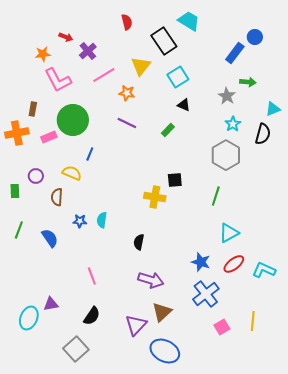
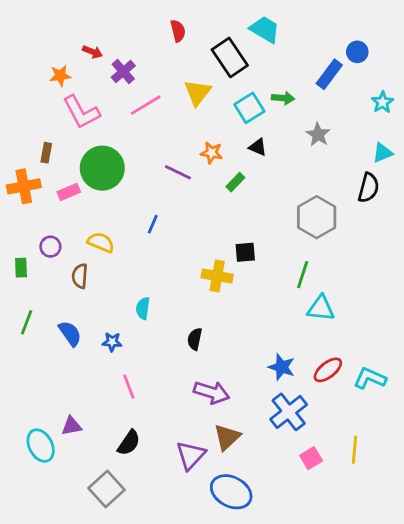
green arrow: (248, 82) -> (283, 98), moved
orange star: (127, 93) -> (212, 153), moved
cyan star: (233, 124) -> (383, 102), moved
blue line: (90, 154) -> (153, 224), moved
blue star: (80, 221) -> (112, 342), moved
cyan triangle: (229, 233) -> (321, 308), moved, turned 35
cyan ellipse: (29, 318) -> (41, 446), turned -50

